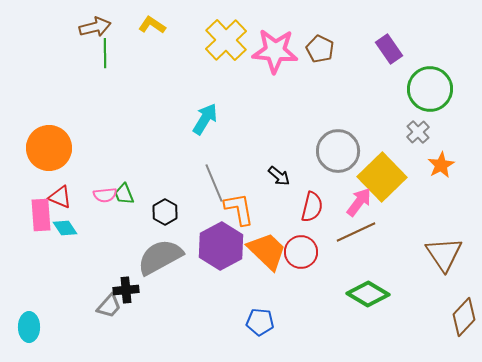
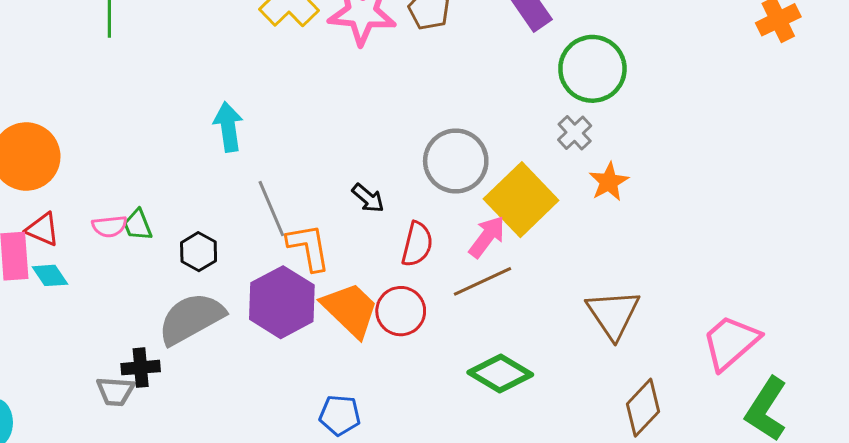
cyan arrow: (205, 119) -> (228, 127), moved, turned -40
gray trapezoid: (109, 306) -> (115, 391), turned 52

